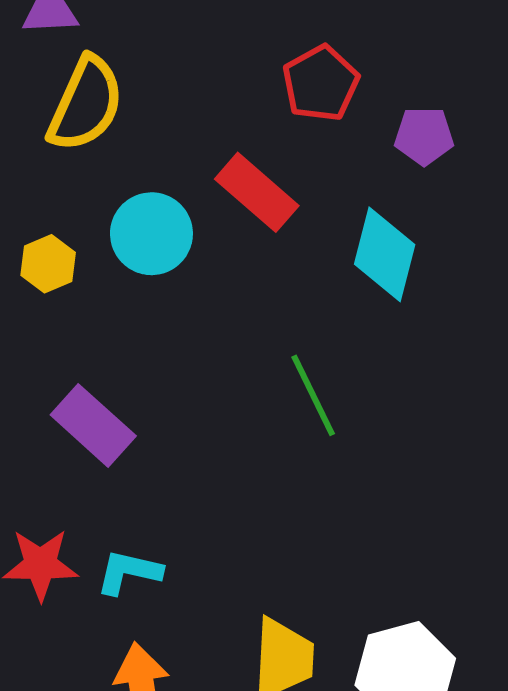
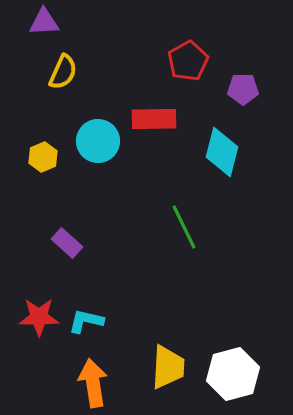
yellow semicircle: (86, 104) -> (63, 72), size x0.7
red rectangle: (257, 192) -> (154, 119), turned -42
purple rectangle: (93, 425) -> (67, 243), size x0.7

